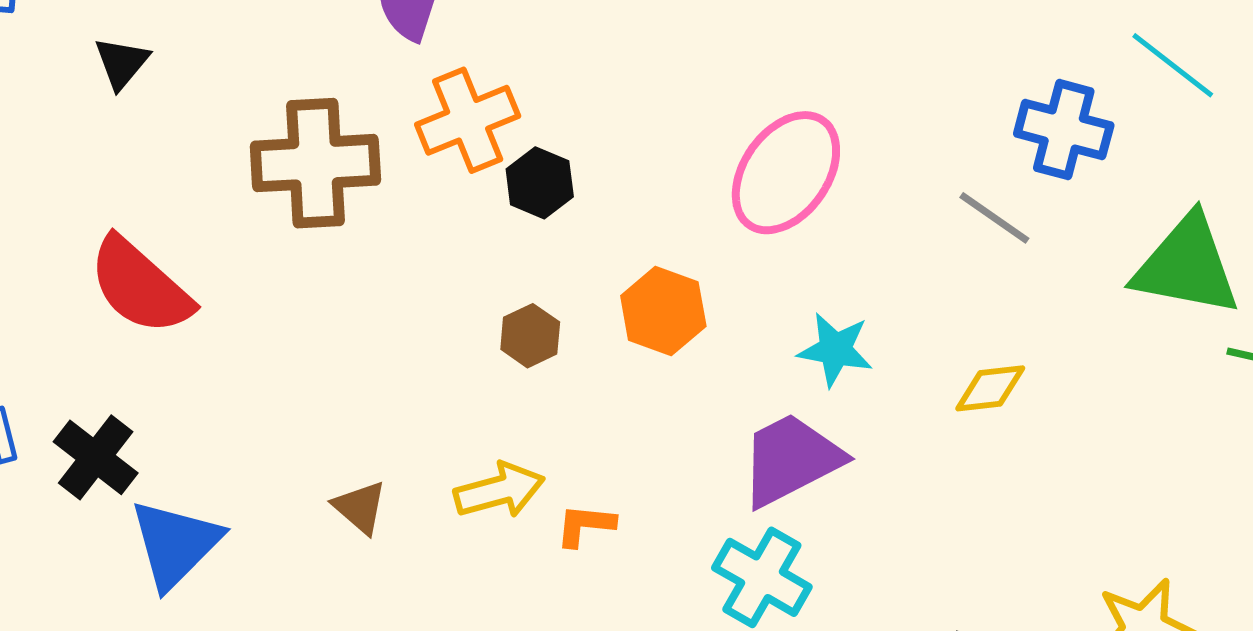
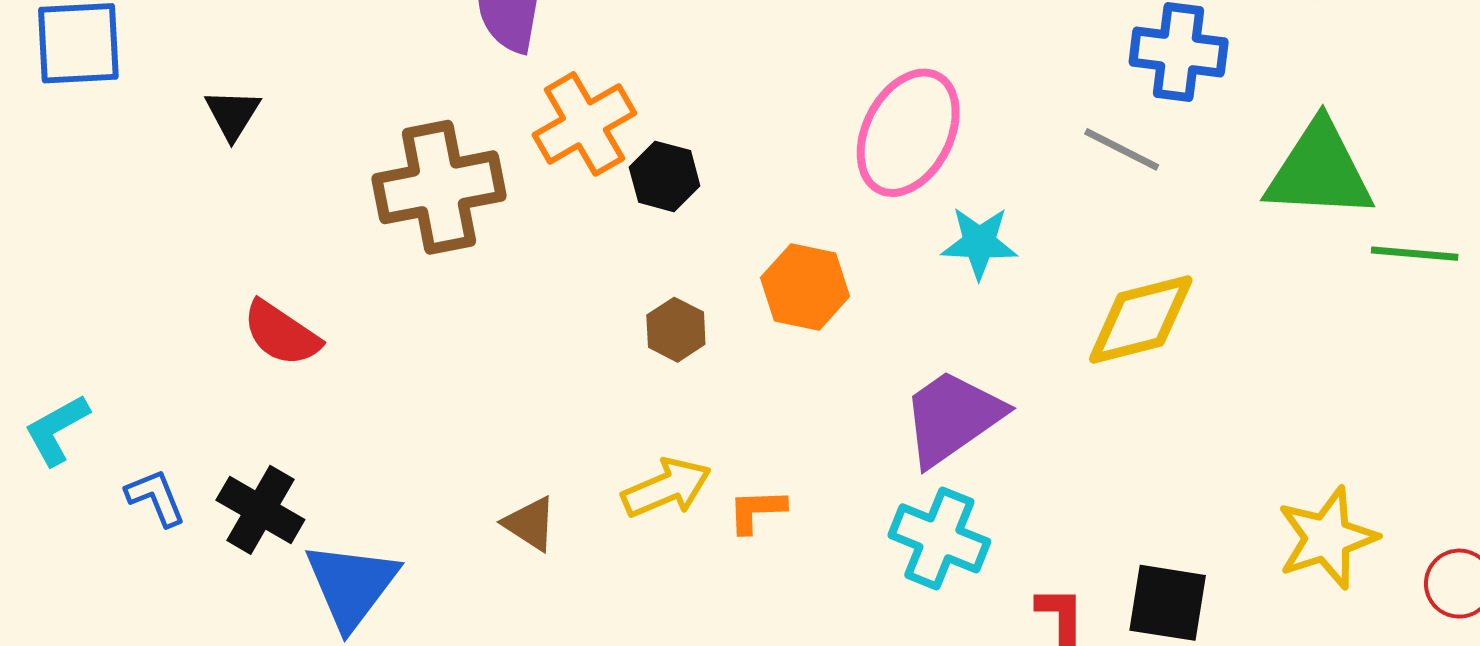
red semicircle: (140, 286) -> (281, 333), size x0.7
cyan star: (835, 350) -> (979, 243), moved
yellow diamond: (990, 388) -> (1141, 319), size x1.6

